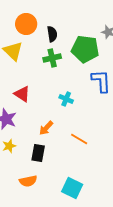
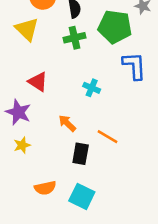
orange arrow: (46, 128) -> (67, 123), turned 91
black rectangle: (38, 153) -> (81, 154), moved
cyan square: (72, 188) -> (82, 196), moved

